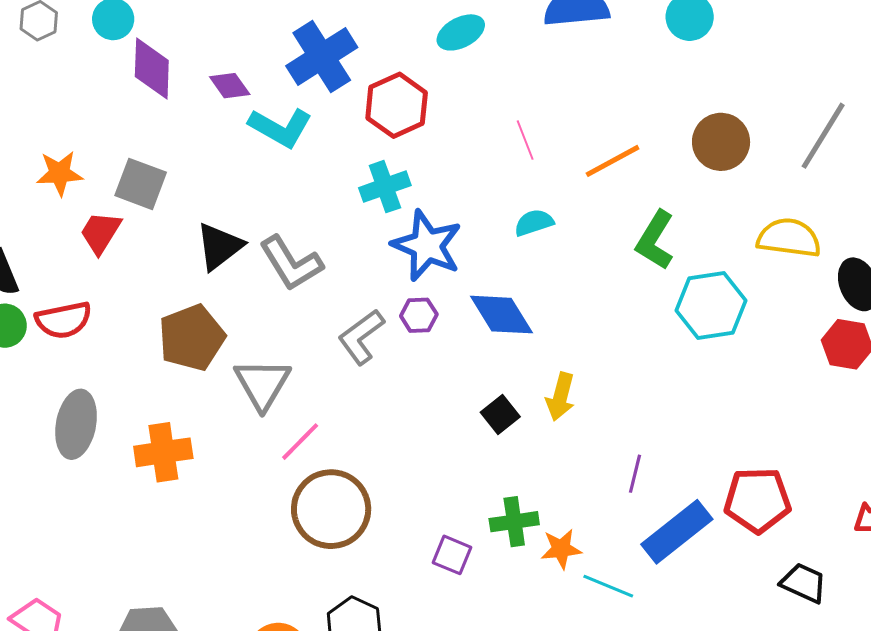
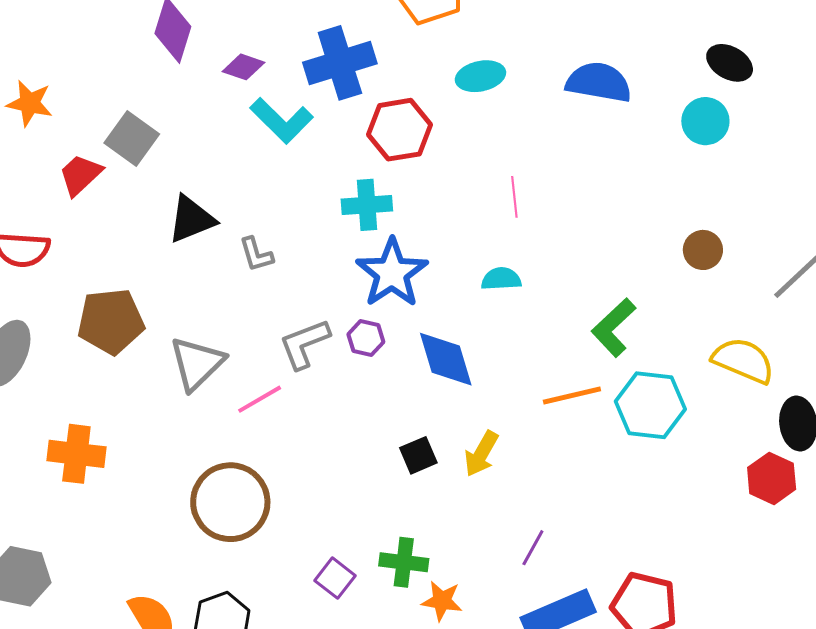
purple diamond: (230, 86) -> (244, 67), turned -51
brown circle: (721, 142) -> (703, 250), size x0.7
orange line: (613, 161) -> (572, 396), moved
orange star: (60, 173) -> (30, 103), moved
gray L-shape: (291, 263) -> (256, 254), size x0.6
brown pentagon: (192, 338) -> (111, 321), moved
pink line: (300, 442) -> (260, 399), moved
orange cross: (163, 452) -> (76, 454), moved

